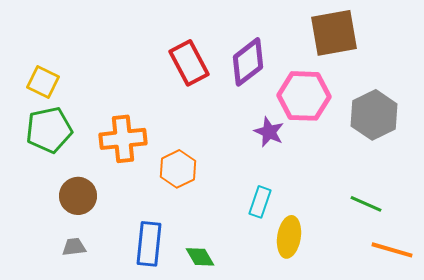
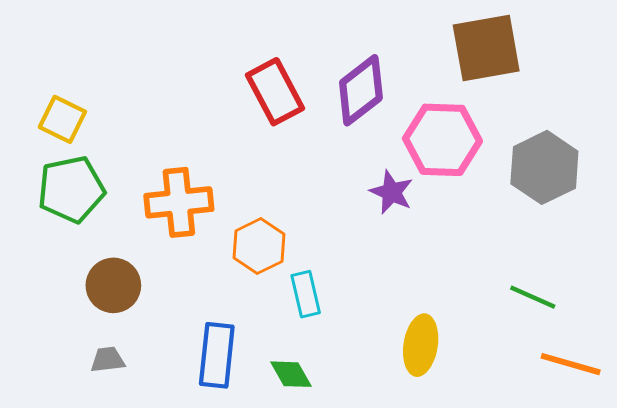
cyan rectangle: (260, 202) -> (306, 294), moved, turned -32

